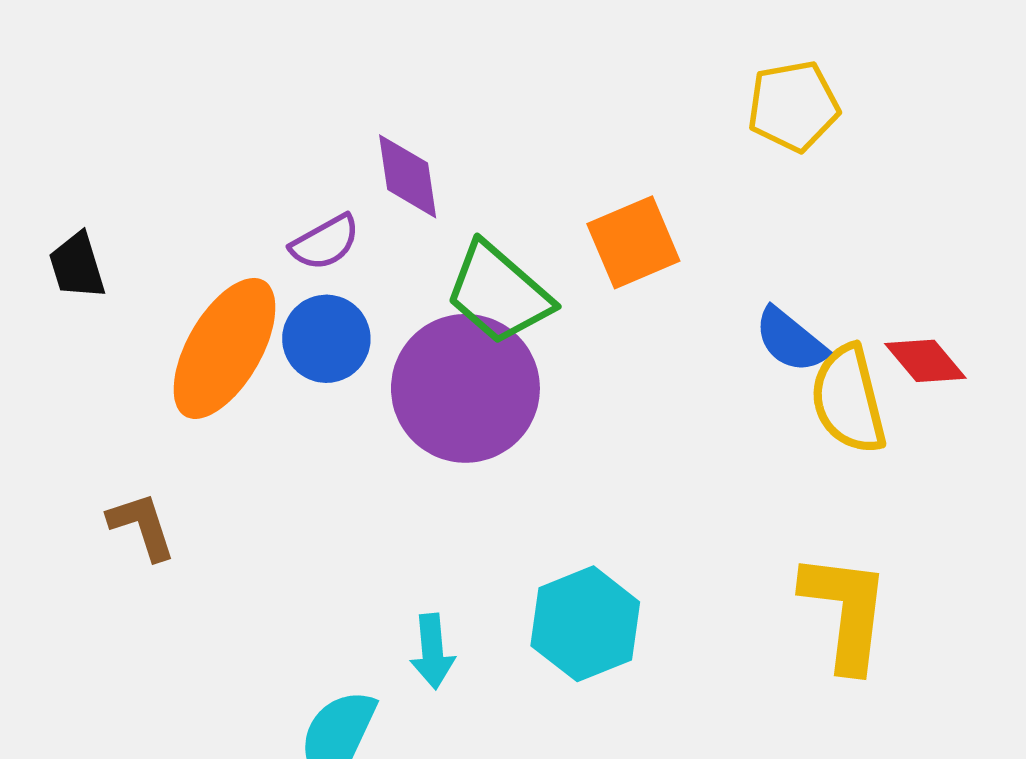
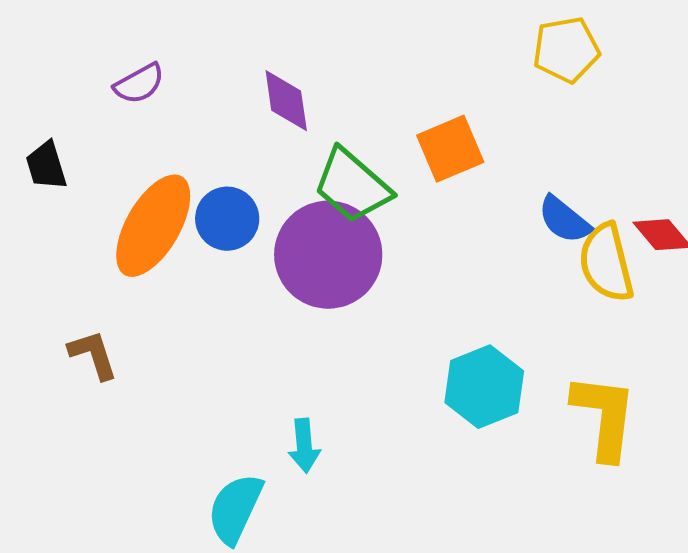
purple semicircle: (325, 242) -> (139, 84), moved
cyan hexagon: (585, 624) -> (484, 387), moved

